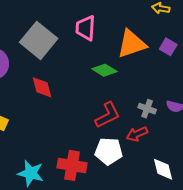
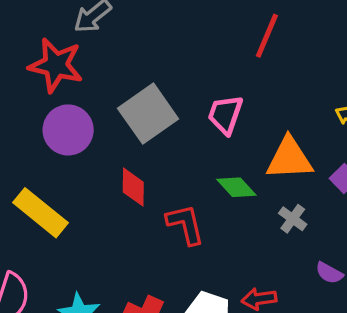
gray cross: (147, 109) -> (293, 219), moved
red L-shape: (108, 115) -> (185, 224), moved, turned -92

